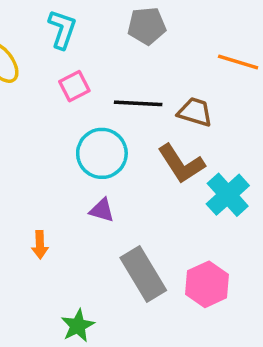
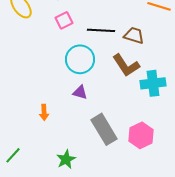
cyan cross: (228, 195) -> (153, 83), turned 35

